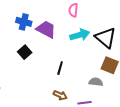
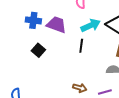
black line: (60, 68) -> (81, 46), moved

